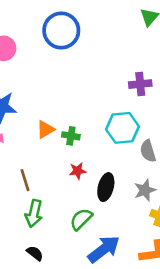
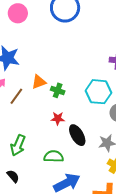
brown line: (25, 180) -> (16, 96), moved, turned 42
black ellipse: (106, 187) -> (77, 135), turned -55
green semicircle: (81, 219) -> (54, 156), turned 36

